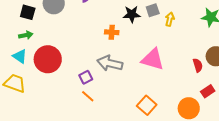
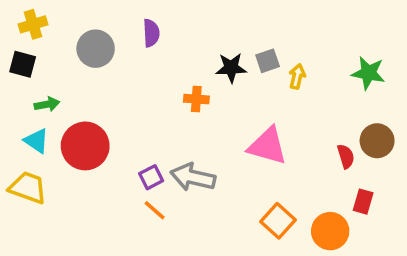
black square: (28, 12) -> (23, 64), moved
gray arrow: (110, 63) -> (193, 177), moved
red rectangle: (208, 91) -> (363, 202), turned -40
orange square: (147, 105) -> (278, 221), moved

